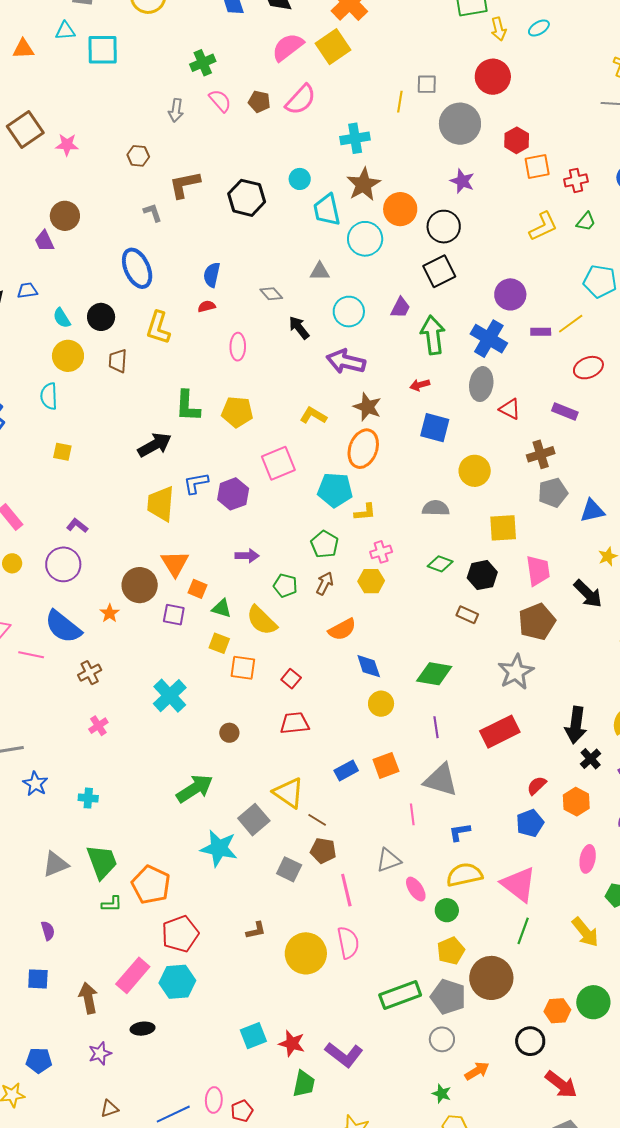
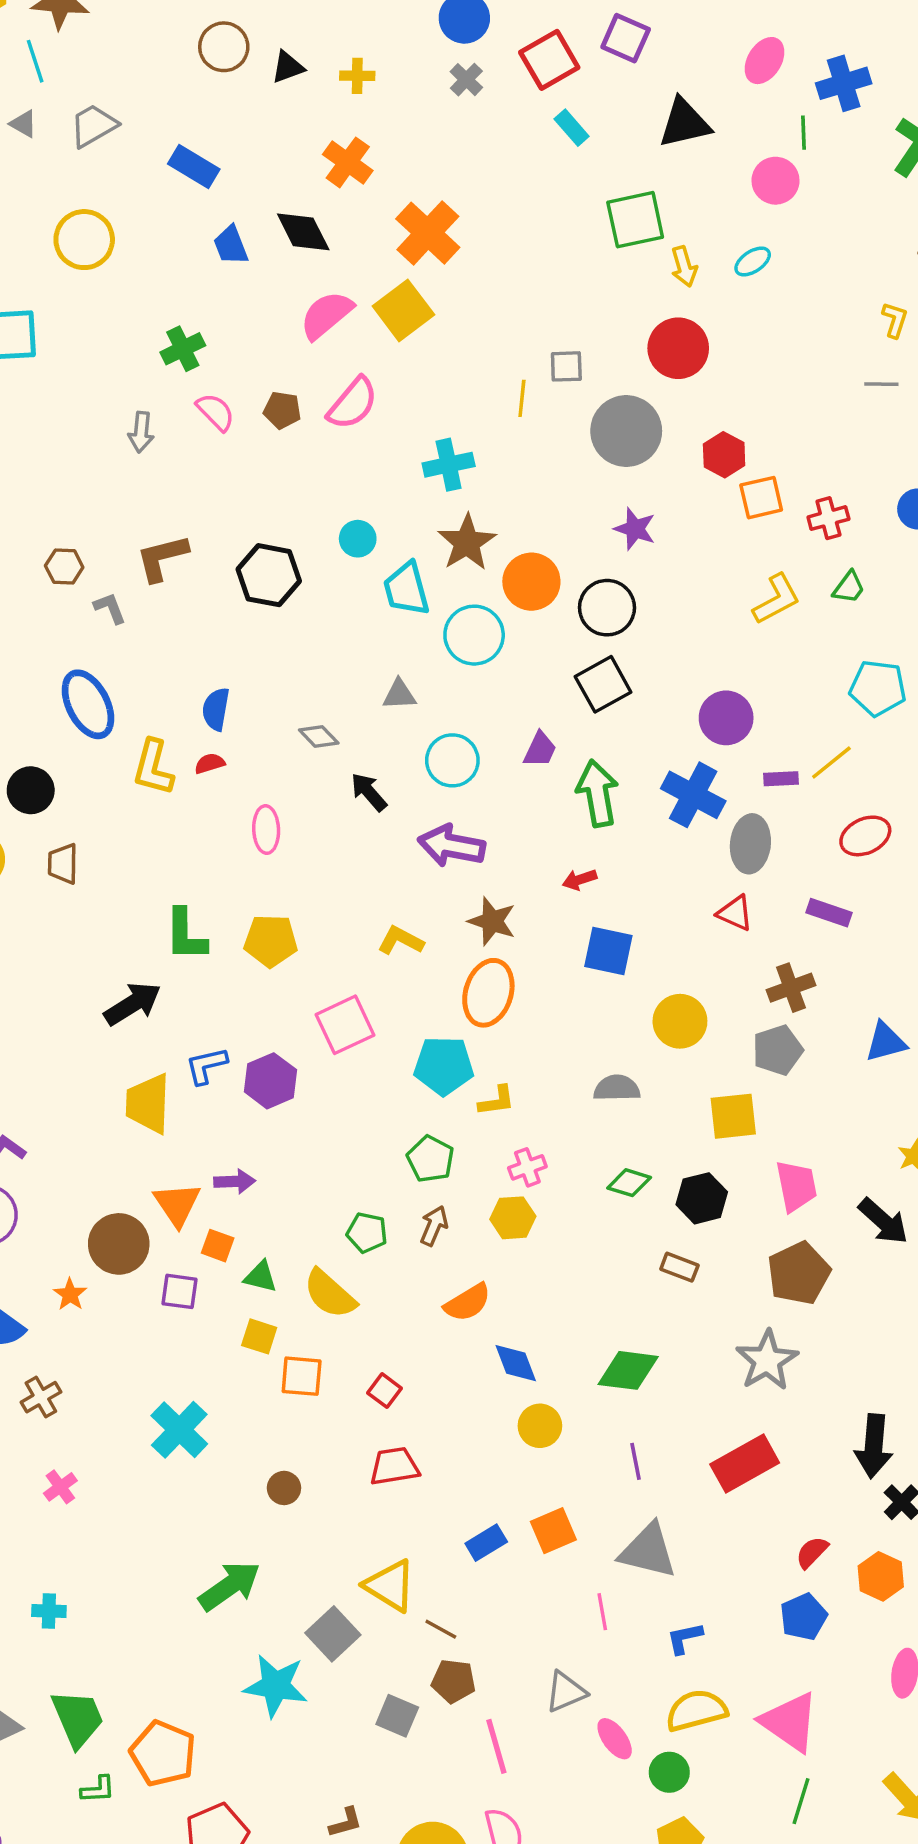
brown hexagon: (138, 156) -> (64, 567), moved
yellow L-shape: (158, 328) -> (153, 767), moved
gray ellipse: (481, 384) -> (750, 844), moved
gray pentagon: (553, 493) -> (778, 1050), moved
blue triangle: (592, 511) -> (886, 1042), moved
purple arrow: (247, 556) -> (235, 1181), moved

